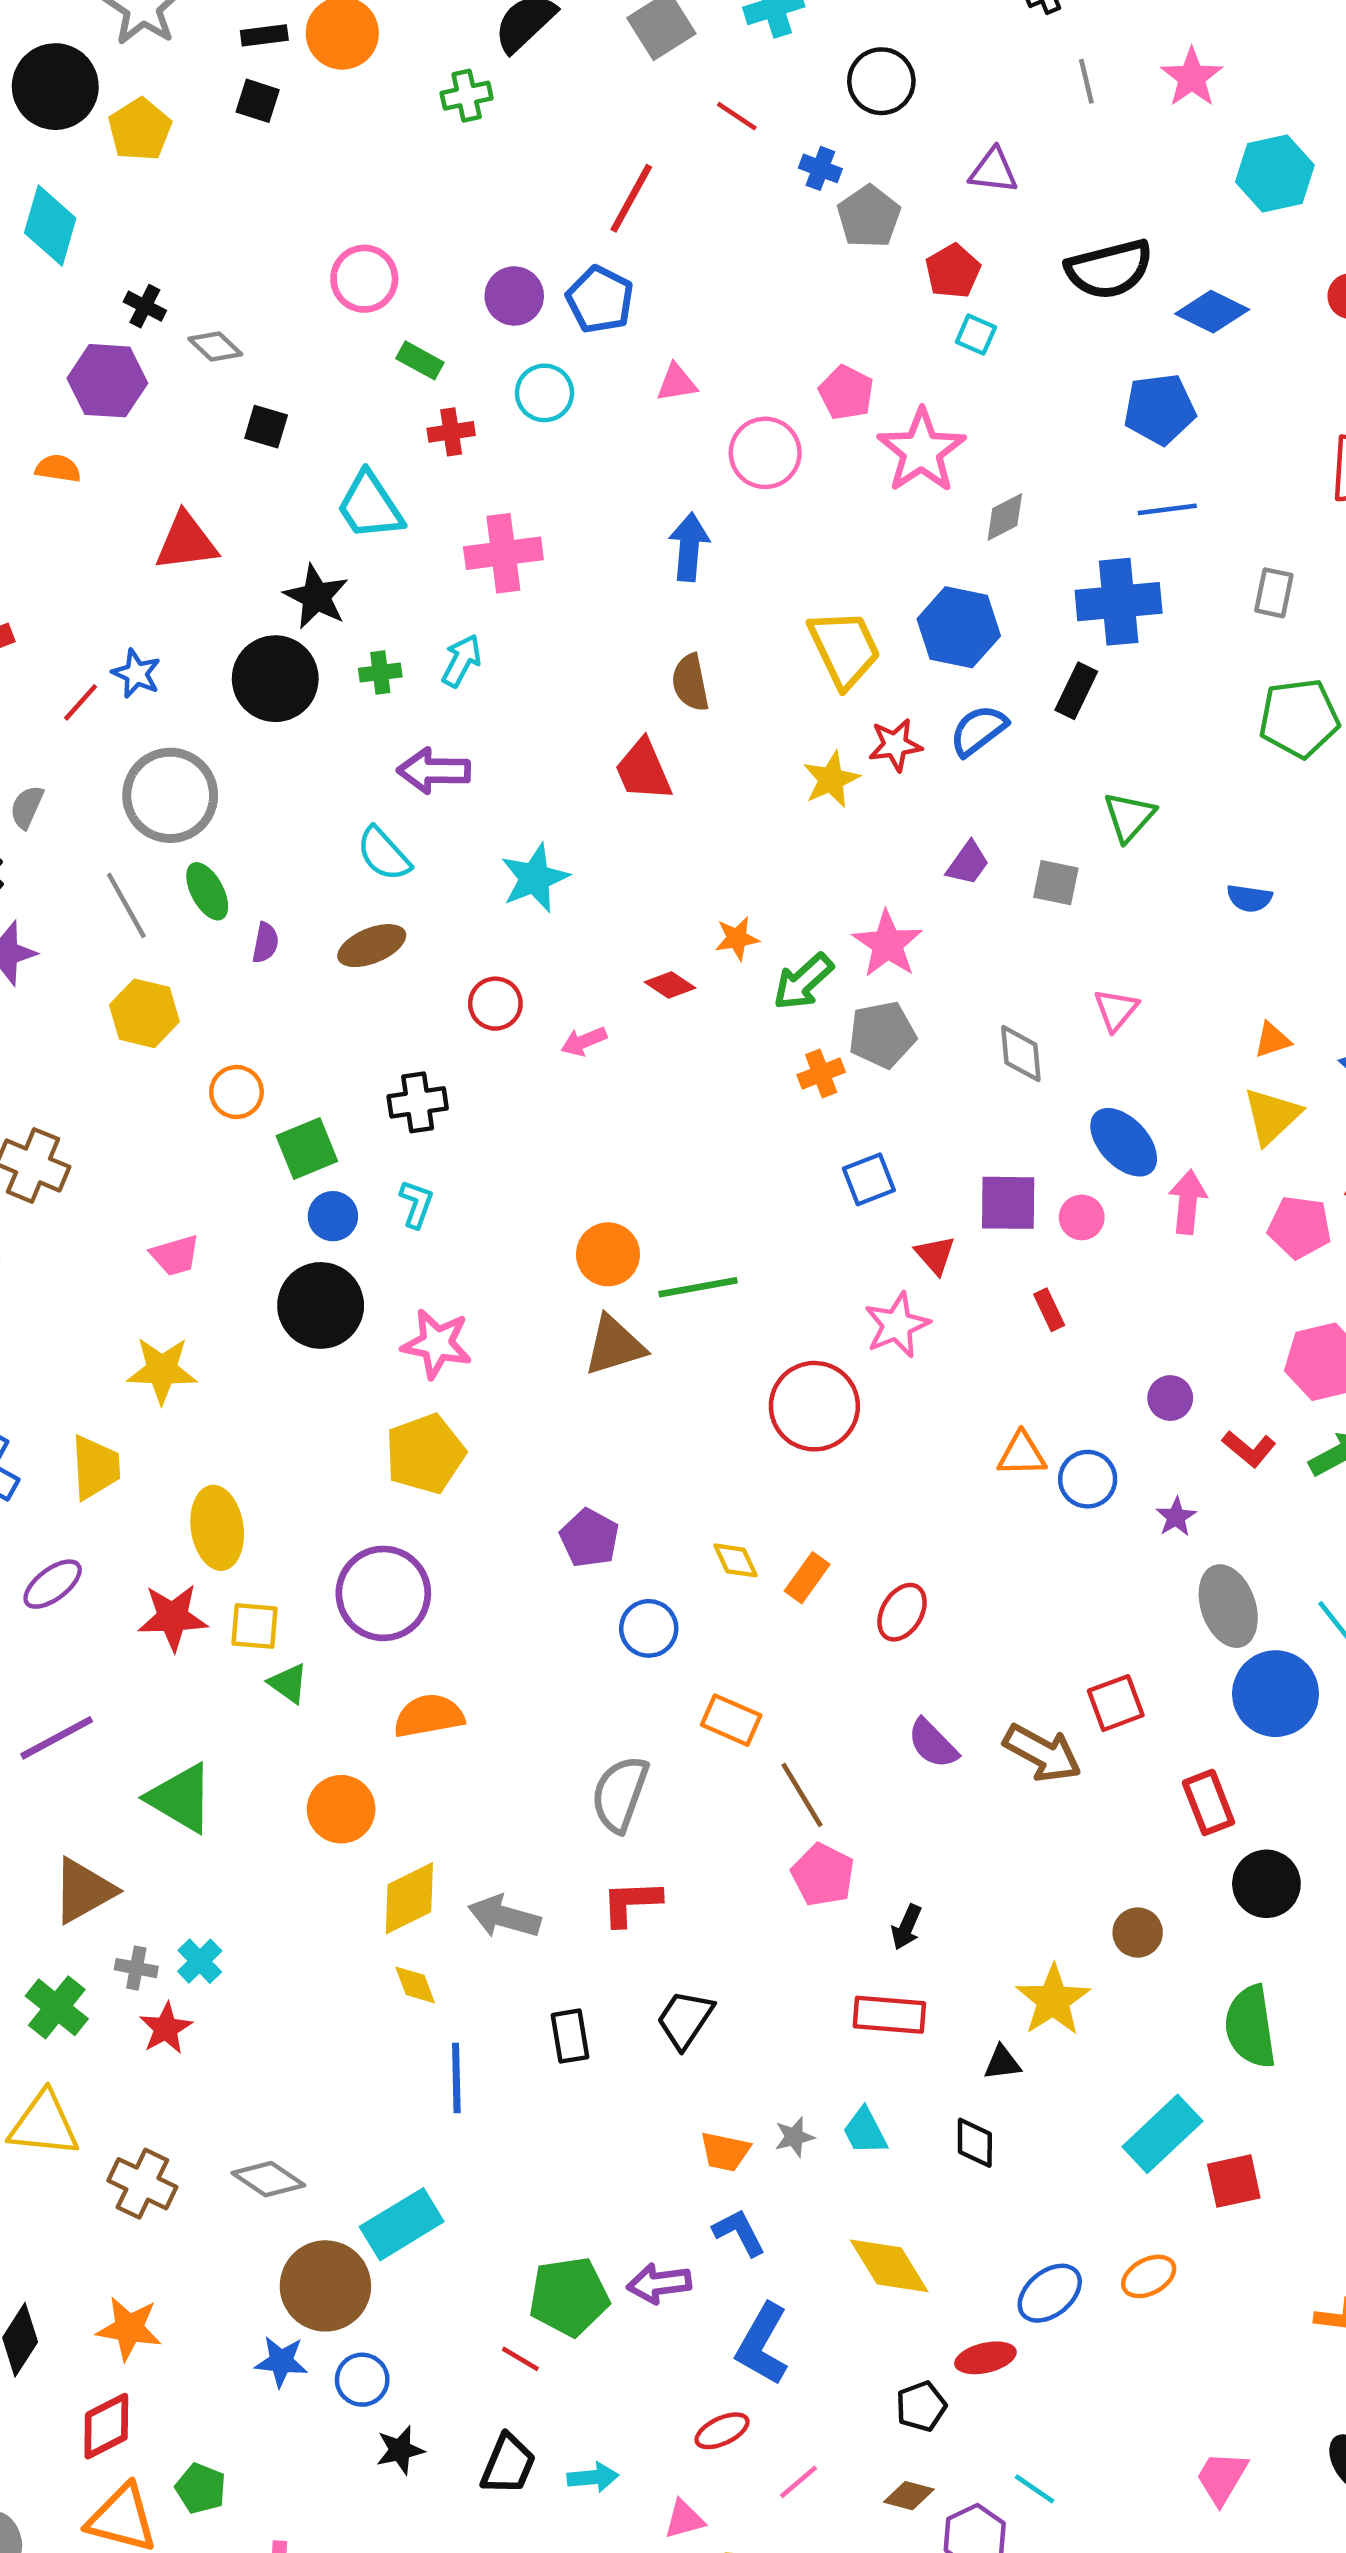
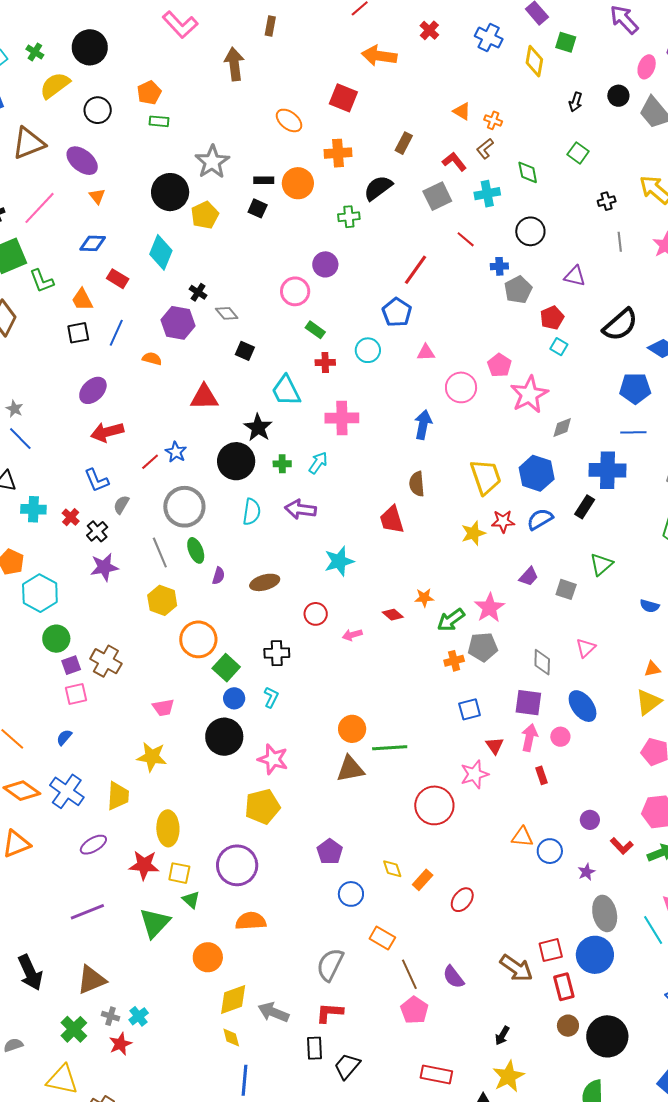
blue cross: (820, 168) -> (499, 266), turned -30
black semicircle: (1109, 269) -> (620, 325), turned -33
purple circle: (514, 296) -> (325, 264), moved
cyan semicircle: (384, 854) -> (252, 512), moved, turned -136
orange circle: (236, 1092) -> (198, 639), size x1.6
green square: (307, 1149) -> (226, 668), turned -32
pink arrow: (1188, 1202) -> (529, 738), moved
purple square: (1008, 1203) -> (528, 703), moved
blue circle: (1276, 1694) -> (595, 955), moved
purple semicircle: (933, 1744) -> (453, 977), moved
green triangle: (181, 1798) -> (155, 923), moved, turned 36
red rectangle: (1208, 1802) -> (564, 987), moved
black circle: (1266, 1884) -> (607, 1036), size x1.4
black arrow: (907, 1927) -> (502, 1036), moved
brown circle: (1138, 1933) -> (568, 1026), moved
black rectangle: (570, 2036) -> (315, 1048), moved

